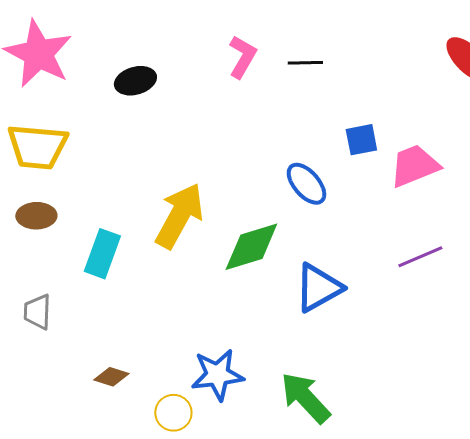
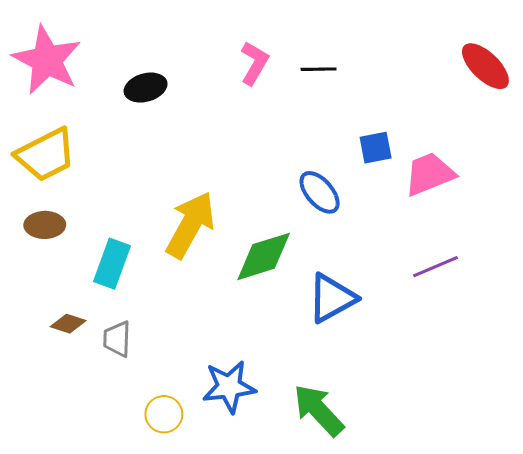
yellow trapezoid: (37, 147) -> (46, 155), turned -32
gray trapezoid: (37, 312) -> (117, 339), moved
brown diamond: (111, 377) -> (68, 324), moved
yellow circle: (173, 413) -> (164, 414), moved

